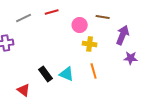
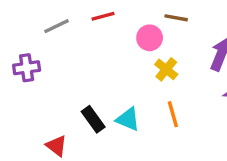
brown line: (103, 17) -> (176, 18), moved
yellow cross: (90, 44) -> (166, 69), turned 32

